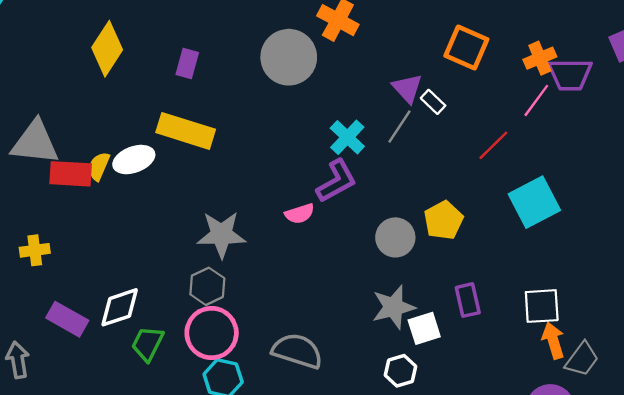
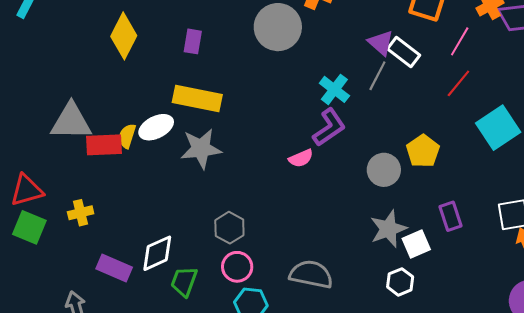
pink line: (536, 100) -> (460, 41), moved
white rectangle: (433, 102) -> (404, 52), size x1.5
gray star: (221, 235) -> (201, 149), moved
pink circle: (212, 333) -> (237, 267), size x0.7

